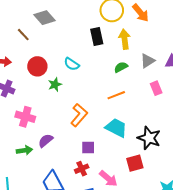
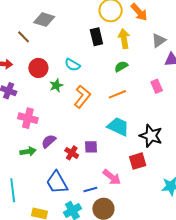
gray diamond: (45, 18) -> (44, 20), turned -30
gray triangle: (148, 61) -> (159, 40), moved
orange L-shape: (79, 115) -> (82, 97), moved
red cross: (82, 169) -> (72, 153), moved, turned -32

